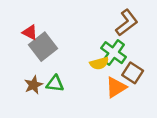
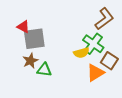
gray square: (43, 47) -> (34, 39), turned 30
brown star: (33, 85) -> (30, 61), moved

